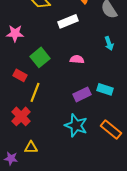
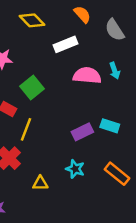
pink semicircle: (77, 59) -> (87, 75), moved, size x1.6
cyan star: (76, 125) -> (75, 169), size x0.7
yellow triangle: (31, 147) -> (40, 183), moved

